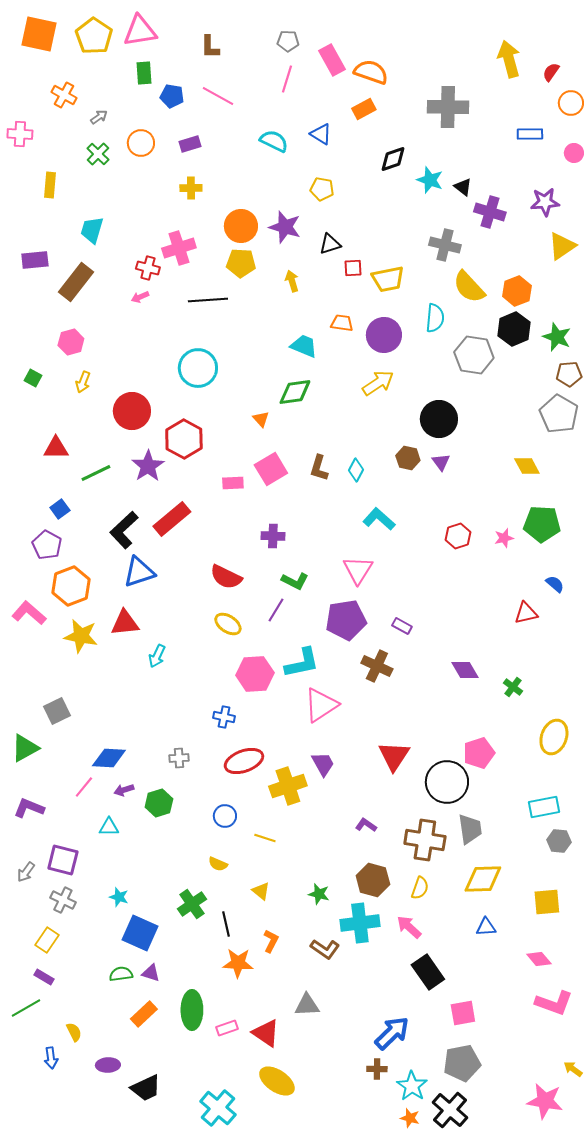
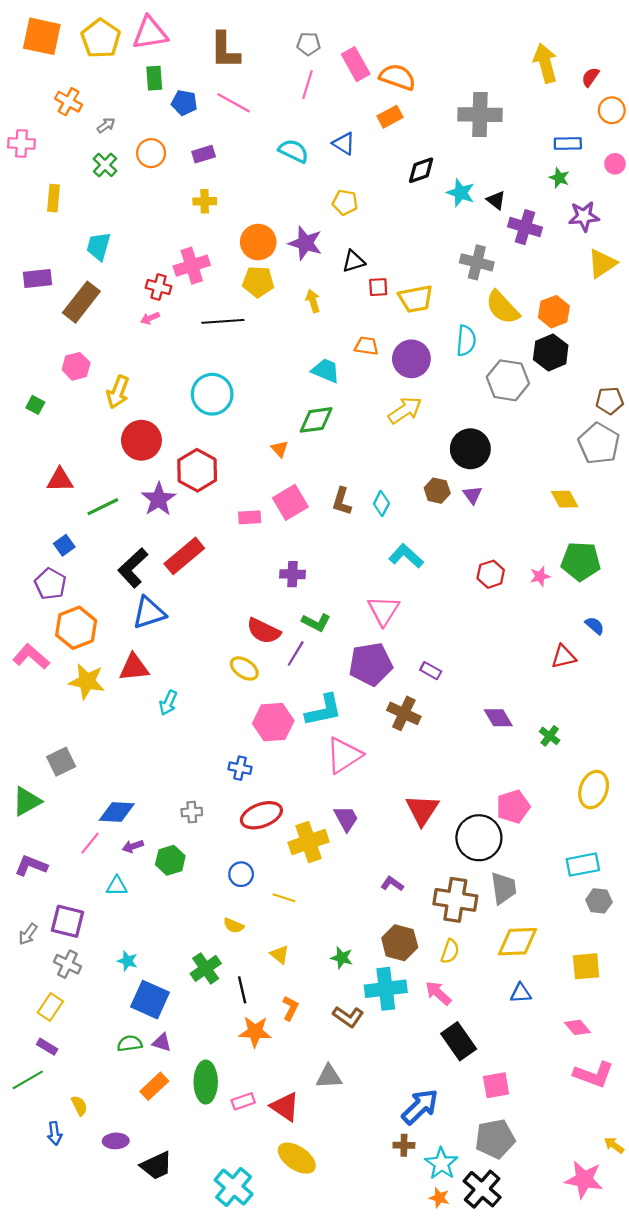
brown L-shape: (210, 47) -> (225, 50), size x1.5
green star: (557, 337) -> (559, 178), moved, size x0.7
yellow arrow: (83, 382) -> (118, 392), moved, size x1.4
red semicircle: (226, 577) -> (264, 631), moved

